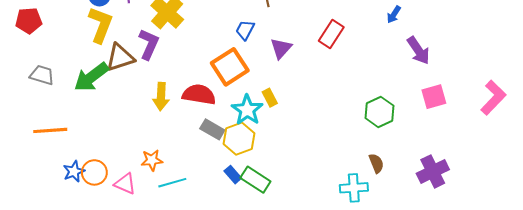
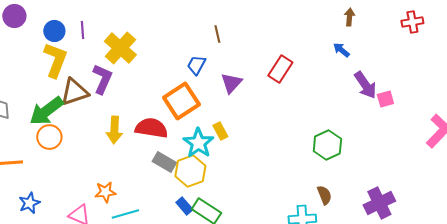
blue arrow: (394, 15) -> (341, 50), turned 96
pink square: (434, 97) -> (385, 99), moved, size x0.7
orange circle: (94, 172) -> (49, 137), moved

